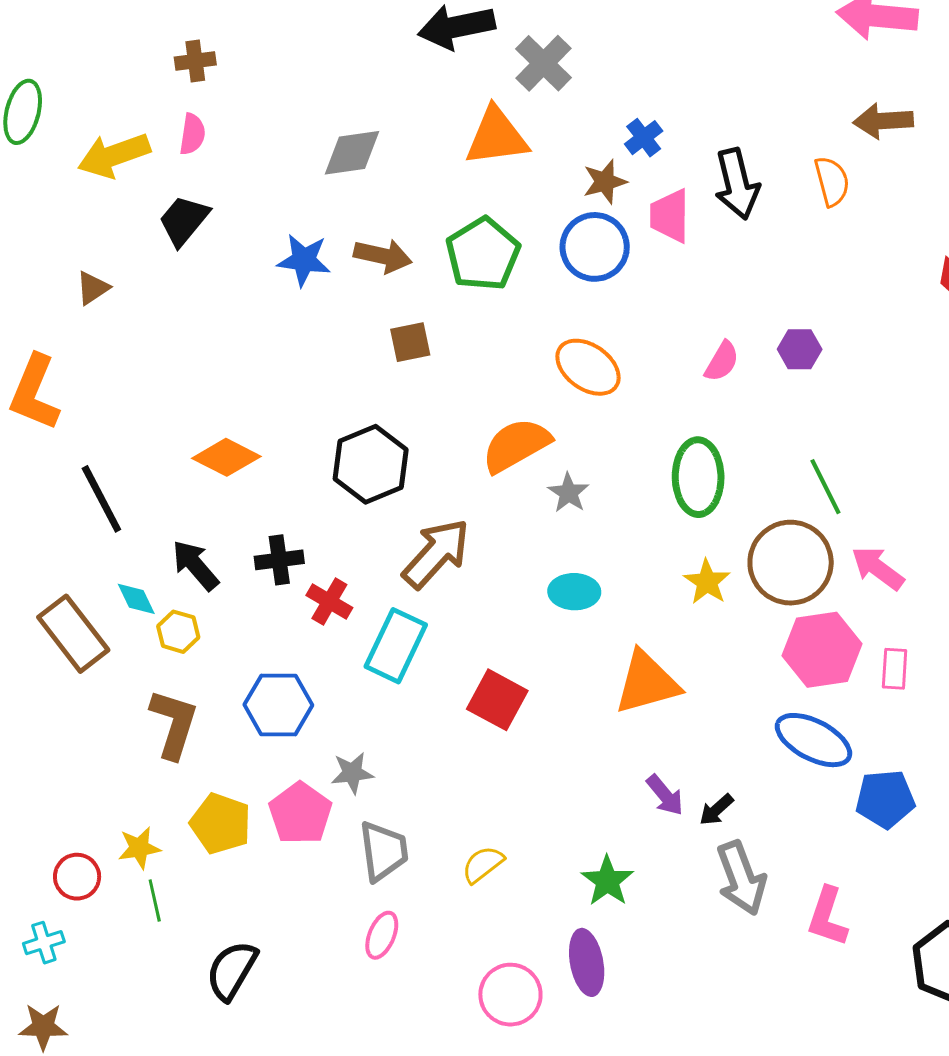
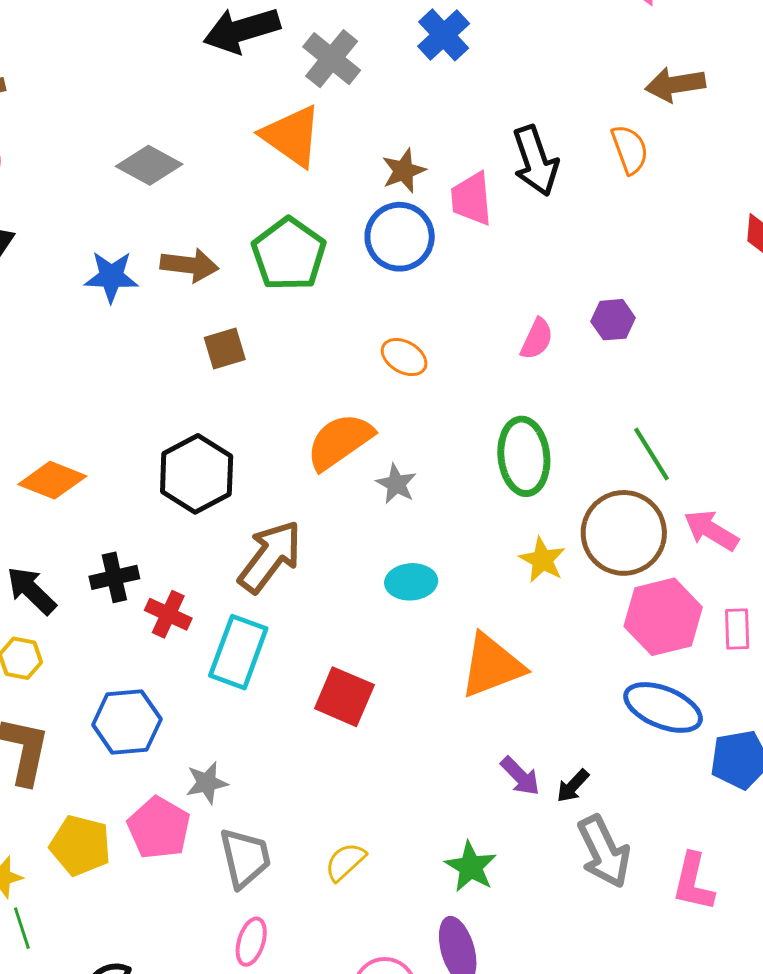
orange triangle: (497, 137) -> (292, 136), turned 48
blue cross: (644, 138) -> (444, 35), moved, size x1.4
gray diamond: (352, 153) -> (149, 165), turned 42
orange ellipse: (588, 367) -> (404, 357), size x0.7

